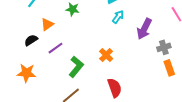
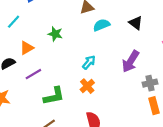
cyan arrow: (118, 17) -> (89, 62), moved
green L-shape: (76, 67) -> (54, 96), turned 35

